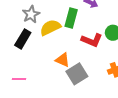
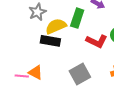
black rectangle: (23, 39) -> (50, 41), moved, turned 66
orange triangle: (63, 60) -> (36, 73), moved

